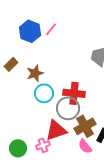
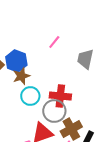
pink line: (51, 29) -> (54, 42), moved
blue hexagon: (30, 31) -> (16, 61), moved

